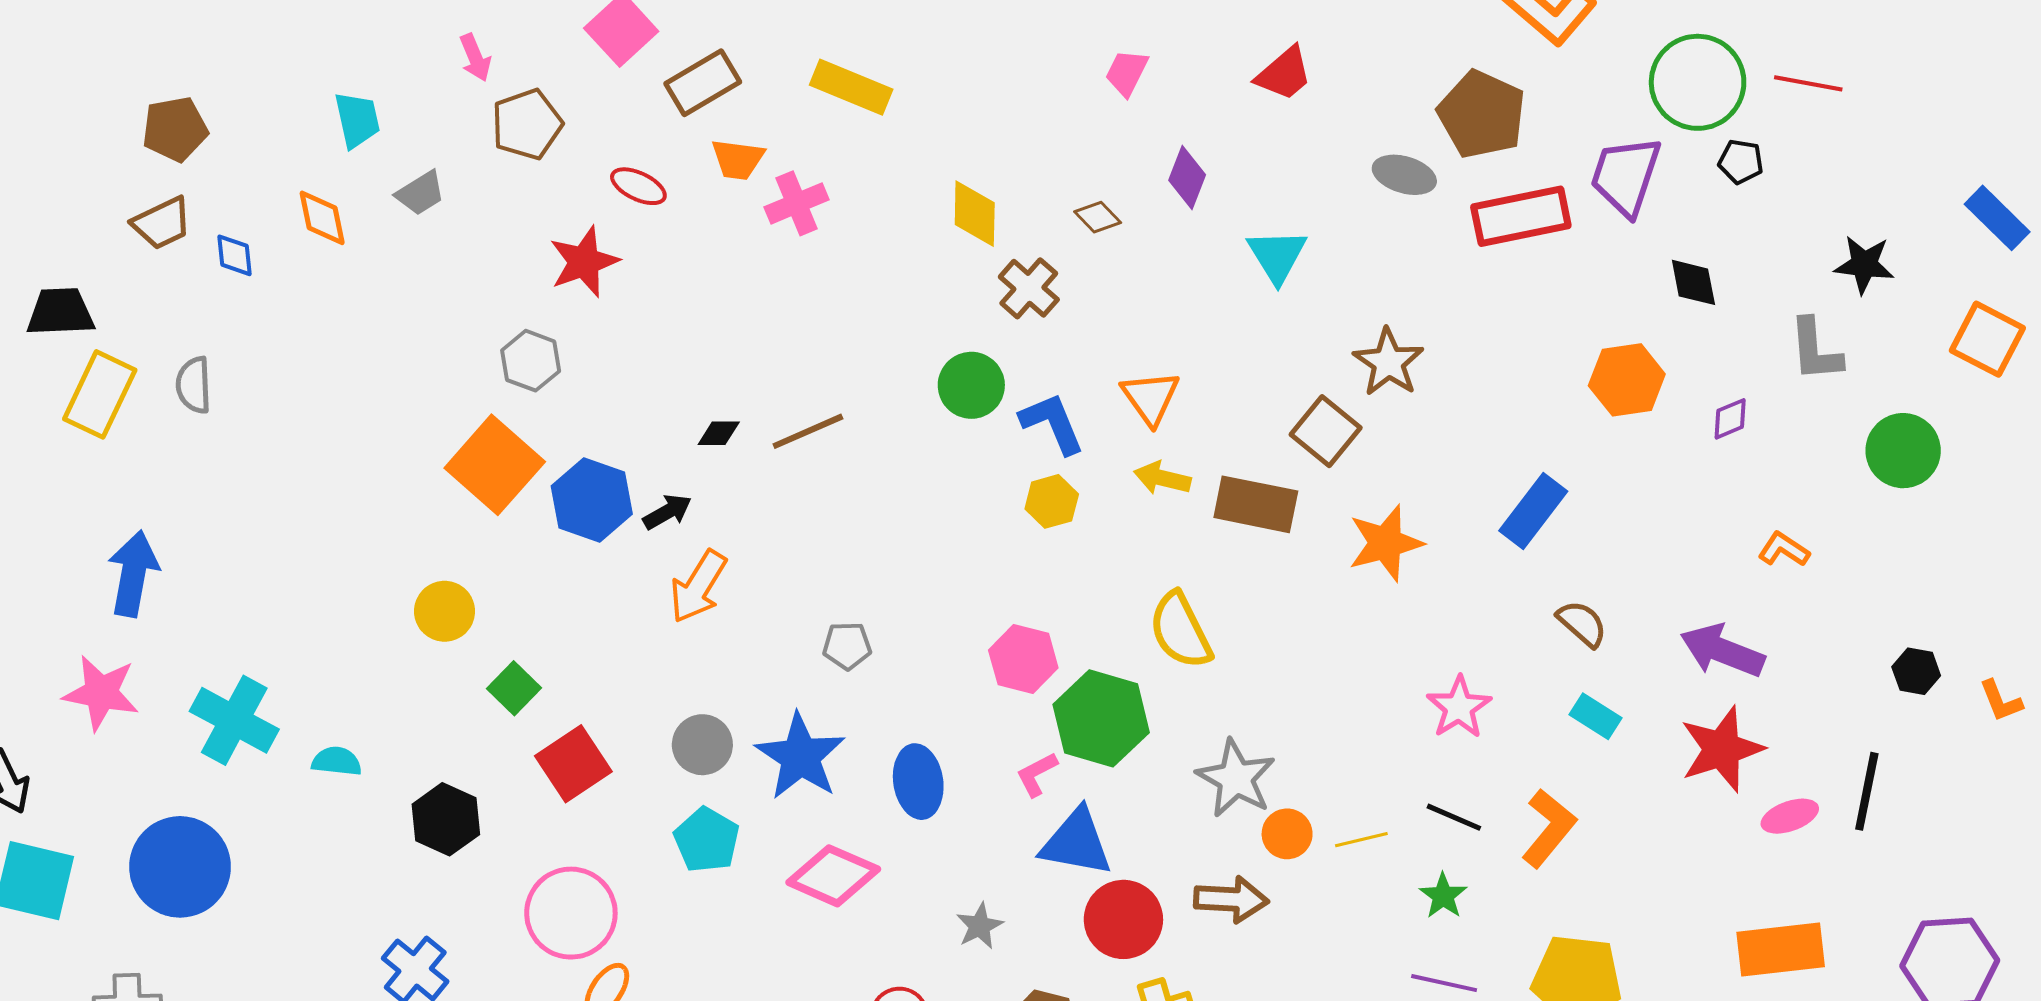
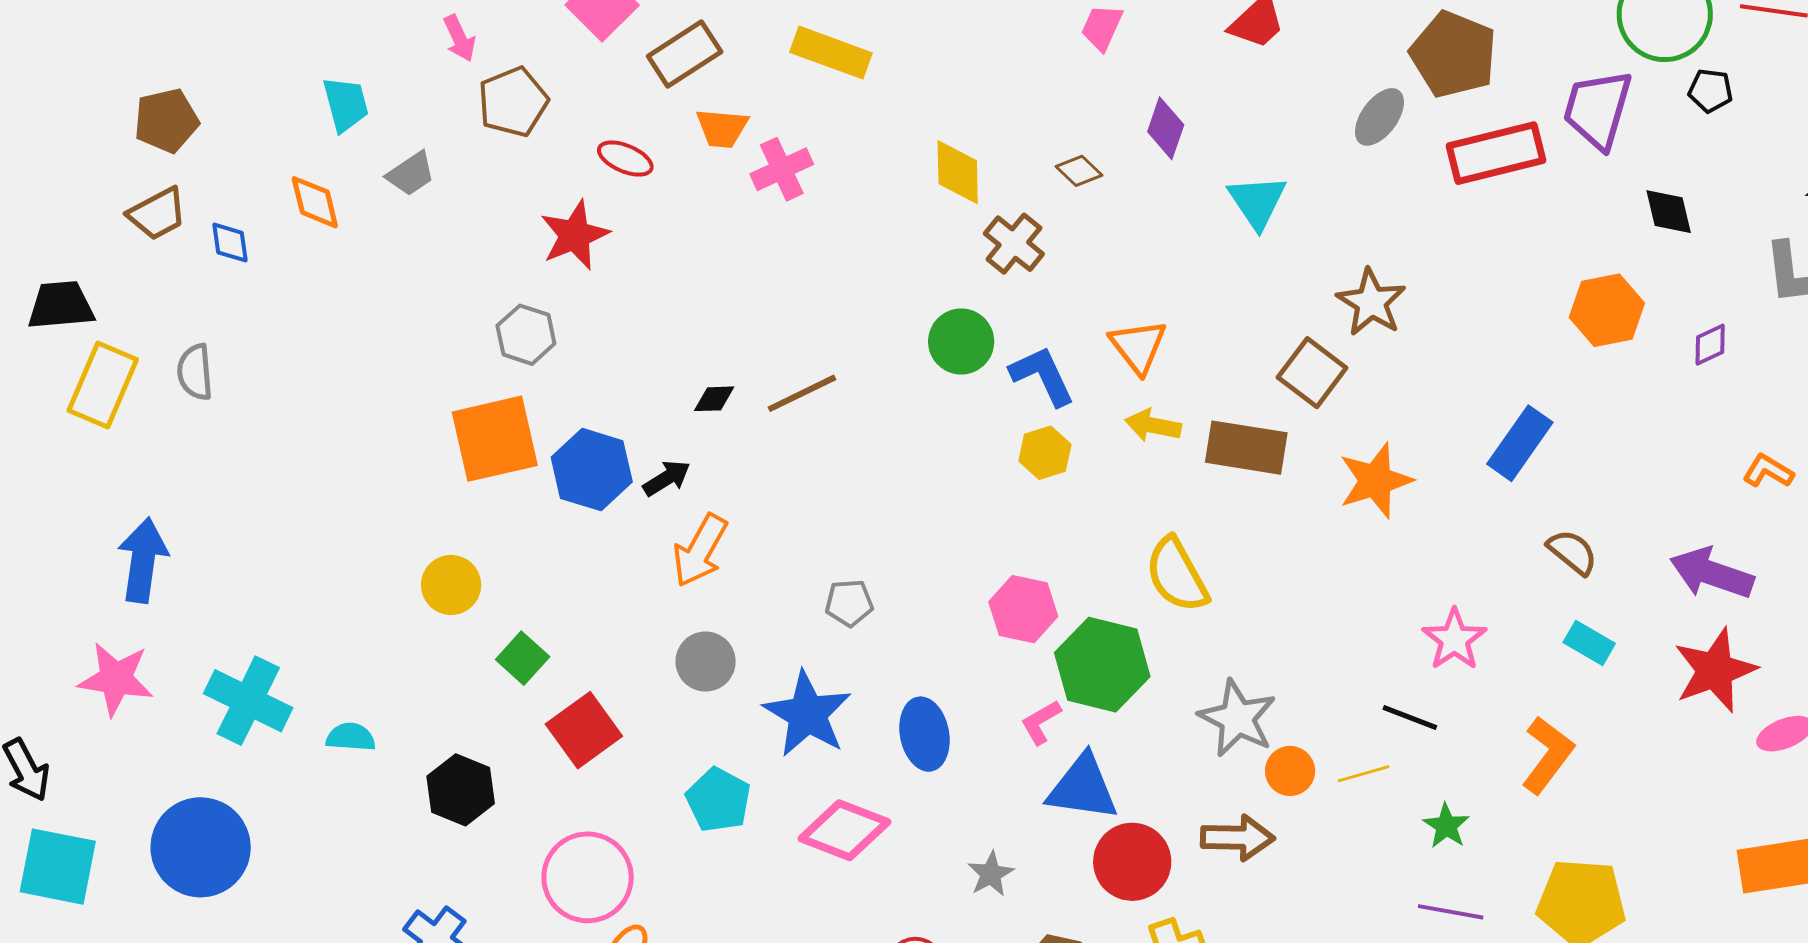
gray ellipse: (1404, 175) -> (1379, 117), turned -68
orange square: (495, 465) -> (495, 439), turned 38
gray circle: (702, 745) -> (706, 662), moved
black line: (1454, 817) -> (1410, 718), moved

